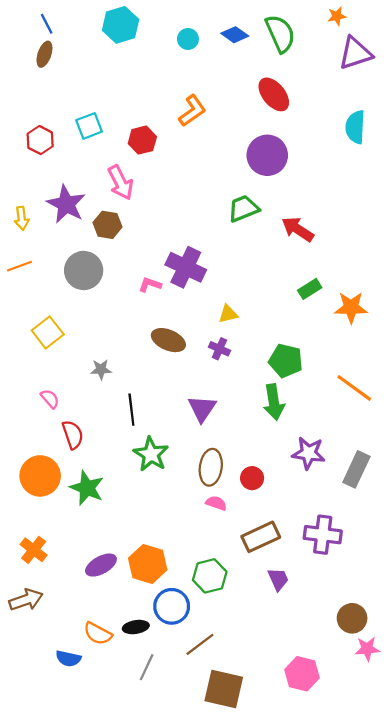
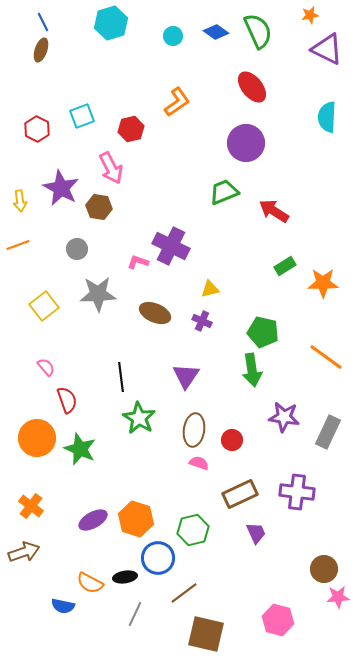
purple triangle: (355, 53) -> (327, 49), turned 44
gray circle: (84, 271) -> (77, 249), size x0.6
gray star: (101, 369) -> (98, 294), moved, size x1.8

